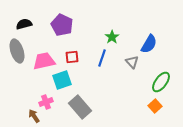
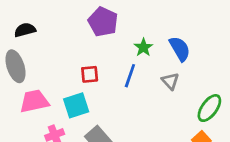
purple pentagon: (62, 25) -> (103, 22), moved
blue semicircle: (149, 44) -> (180, 49), moved, turned -60
pink trapezoid: (44, 61) -> (34, 101), moved

